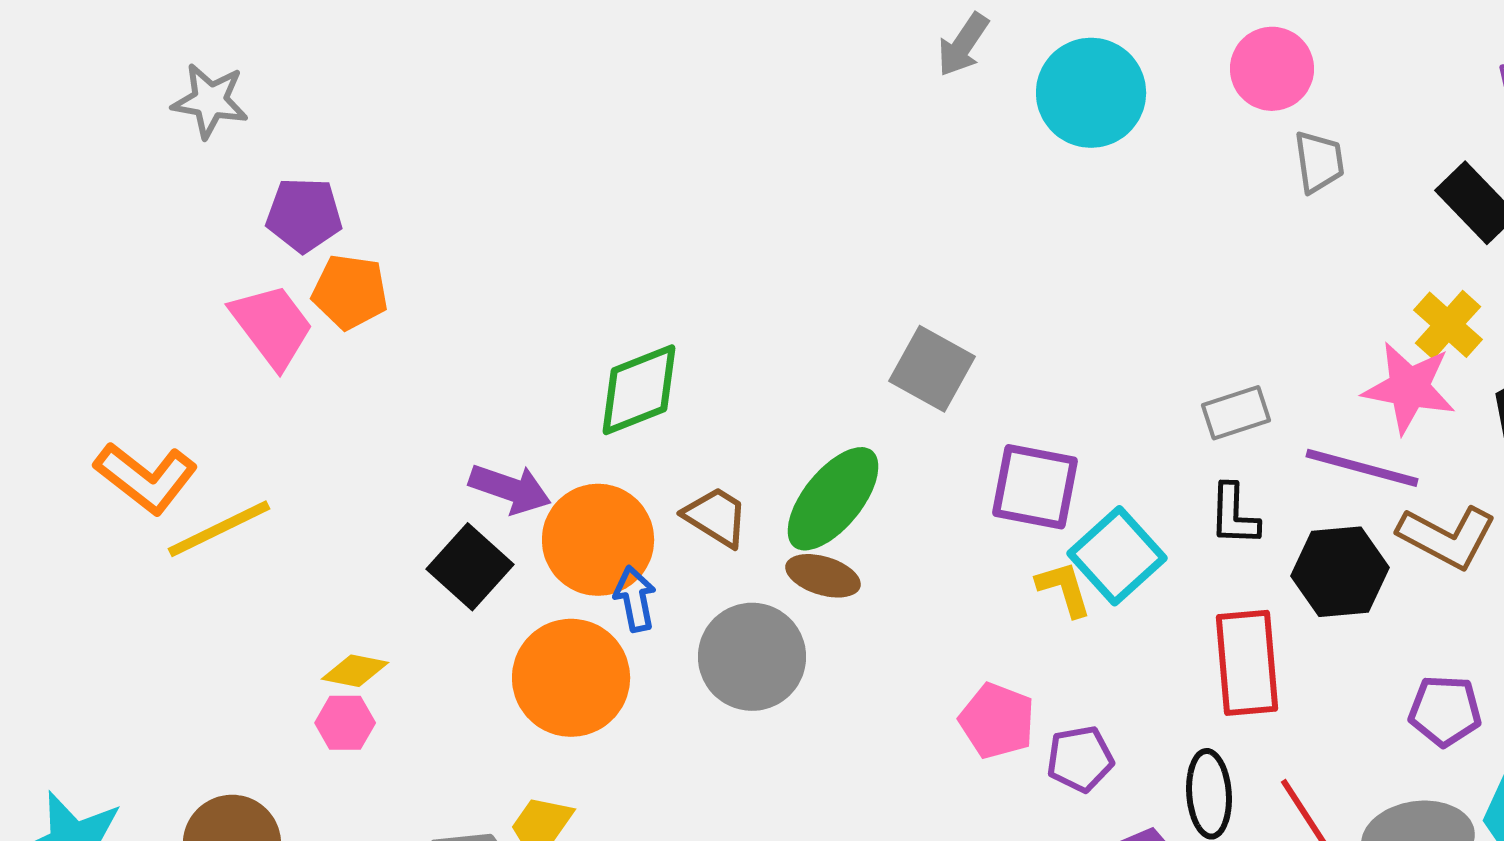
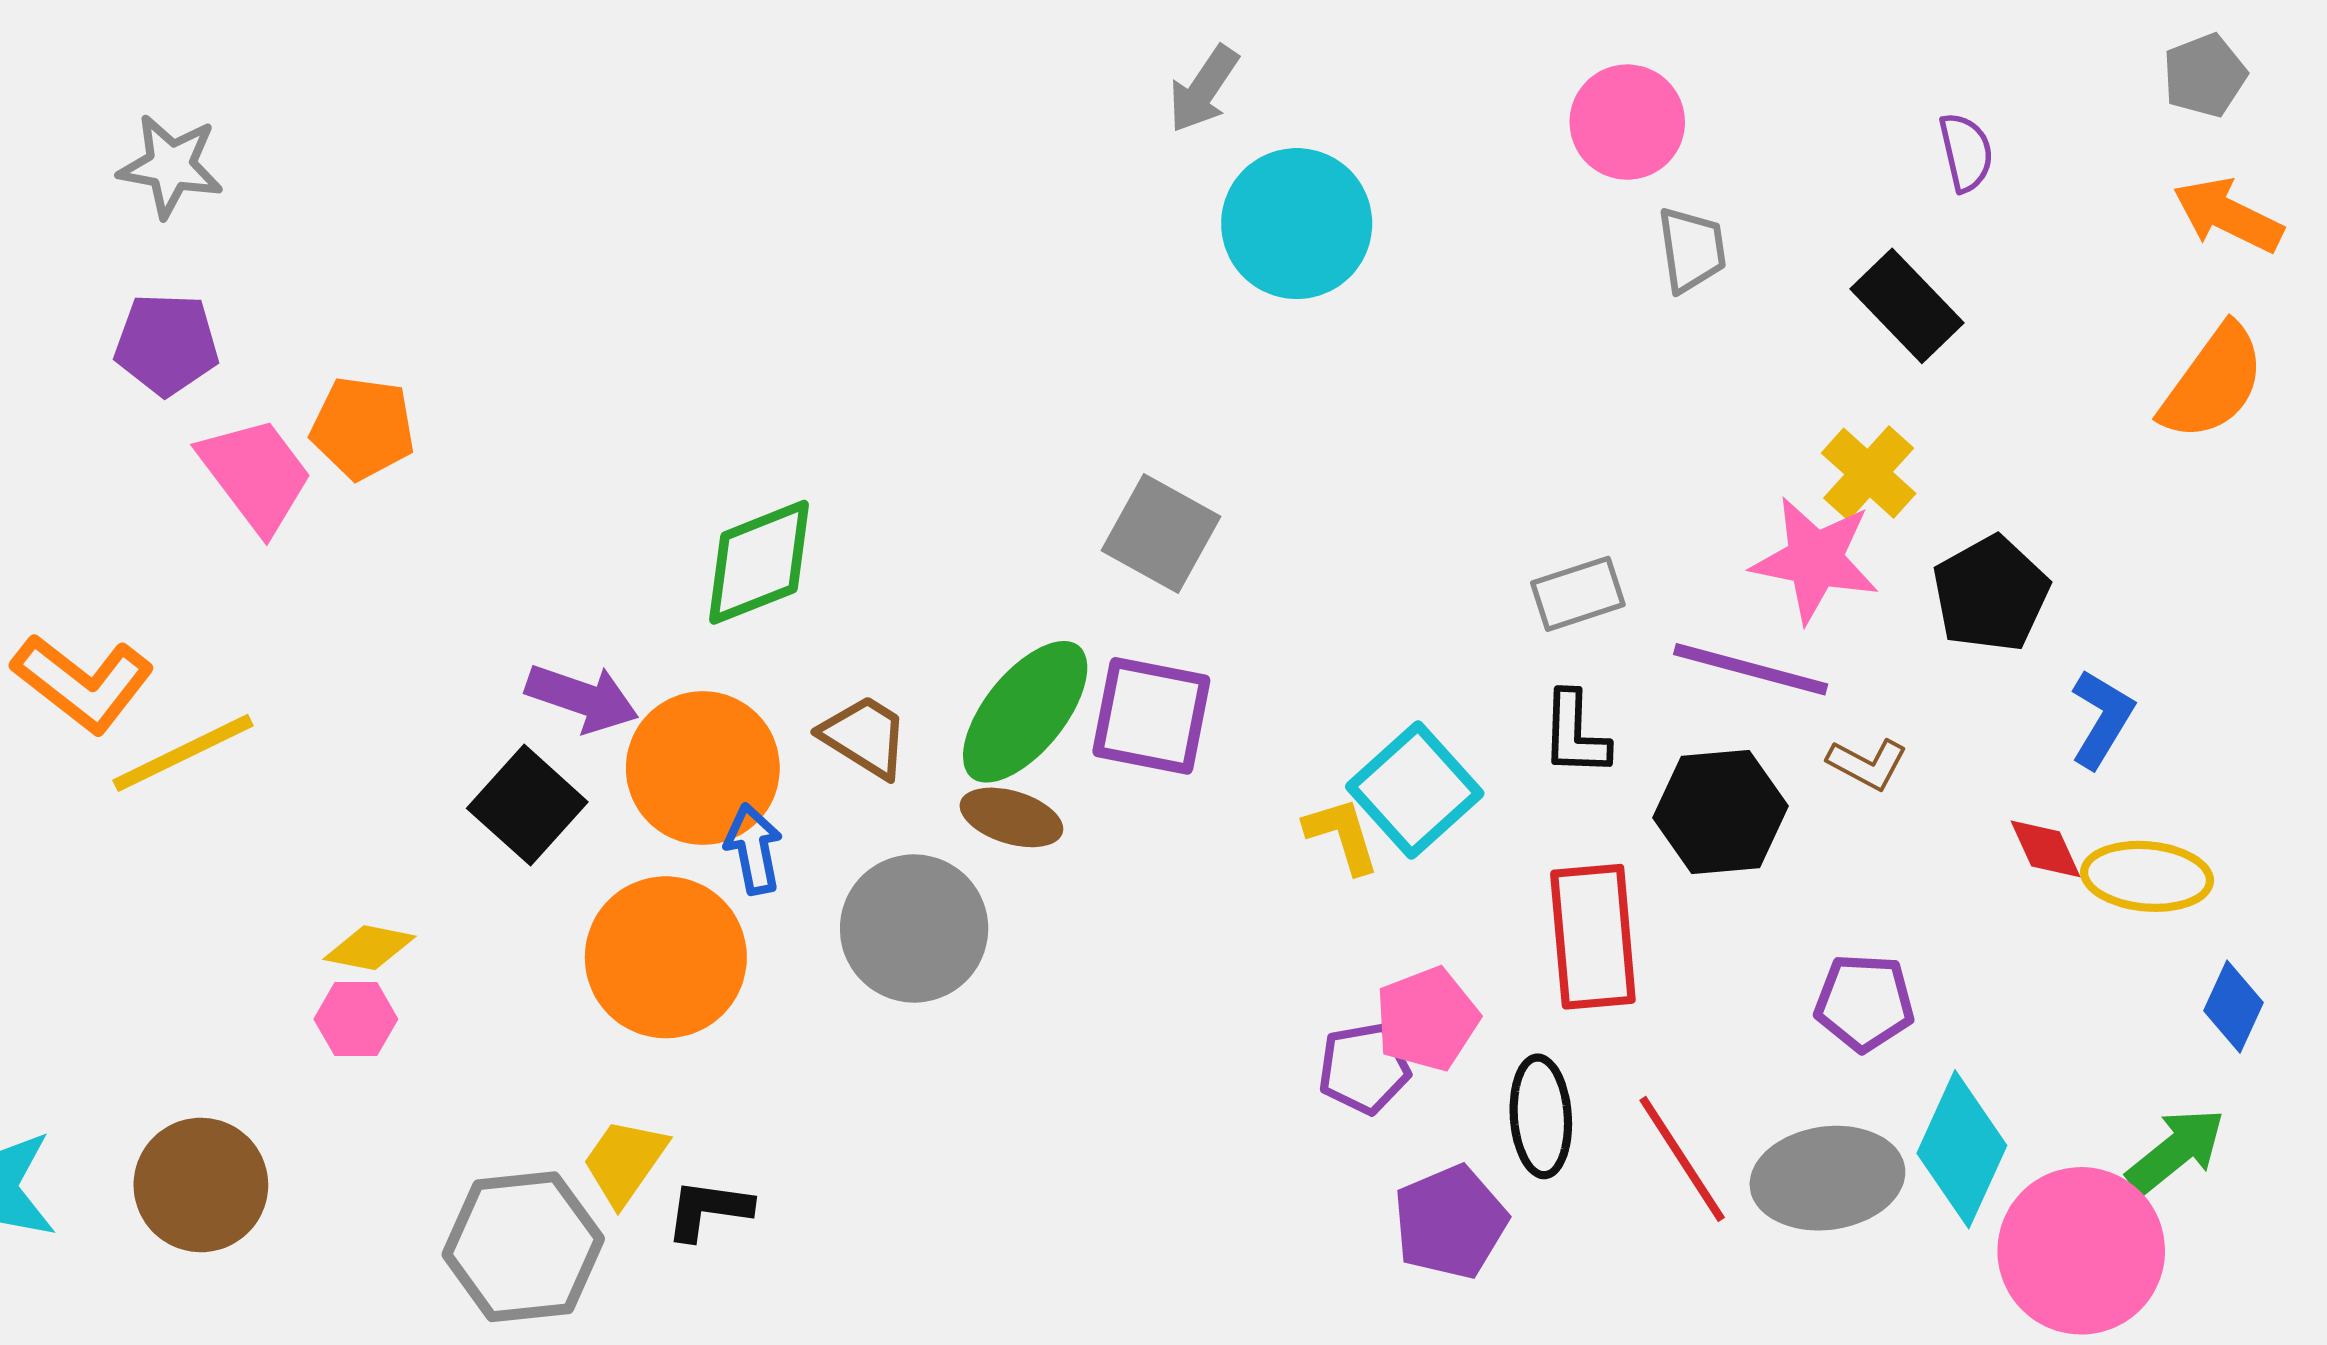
cyan circle: (1091, 93) -> (1297, 224), moved
purple pentagon: (304, 215) -> (167, 344), moved
purple square: (1035, 487) -> (1151, 716), moved
brown L-shape: (1447, 537) -> (1867, 764), size x0.6
pink pentagon: (997, 721) -> (1427, 1019), moved, turned 30

